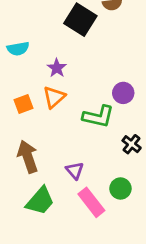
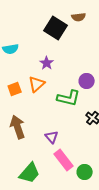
purple star: (57, 68) -> (47, 63), moved
green circle: (120, 188) -> (85, 172), moved
green trapezoid: (40, 201) -> (30, 173), moved

